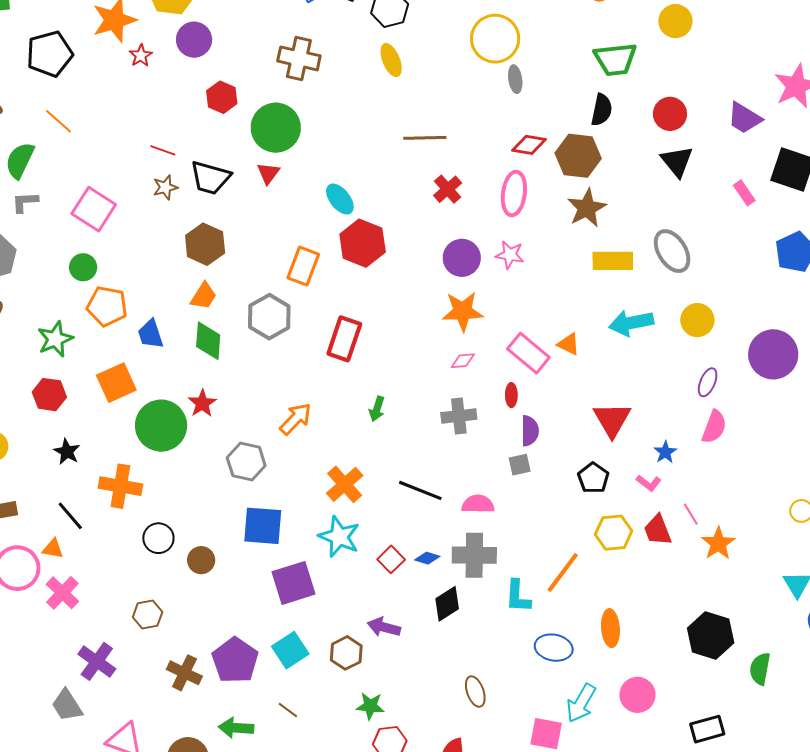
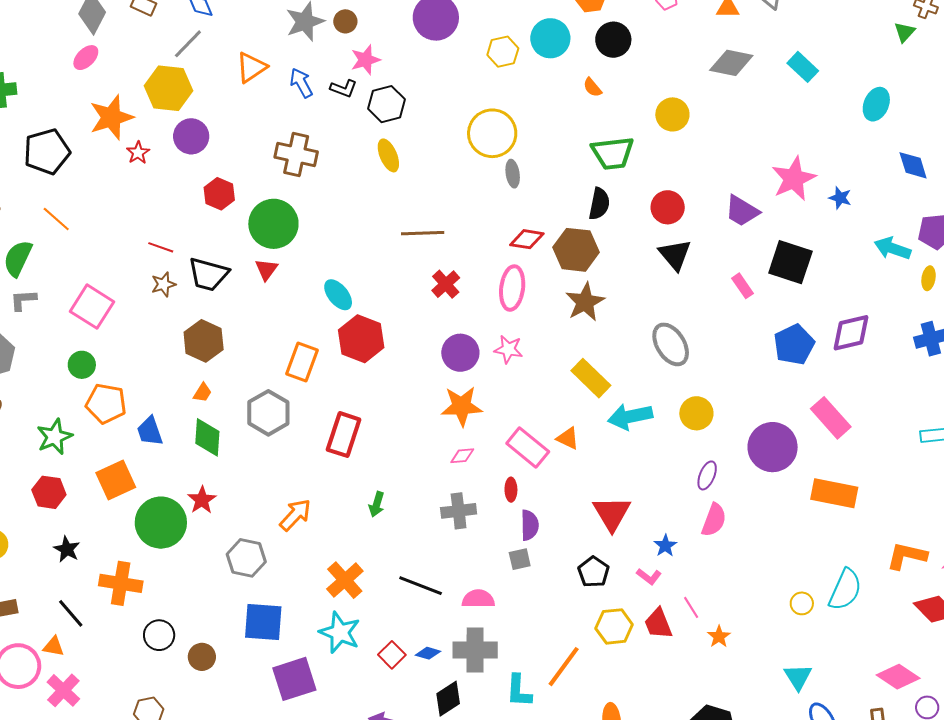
yellow rectangle: (613, 261) -> (591, 378), moved, turned 45
orange trapezoid: (204, 296) -> (202, 393), size x0.7
orange star: (718, 543) -> (719, 637), size x0.7

